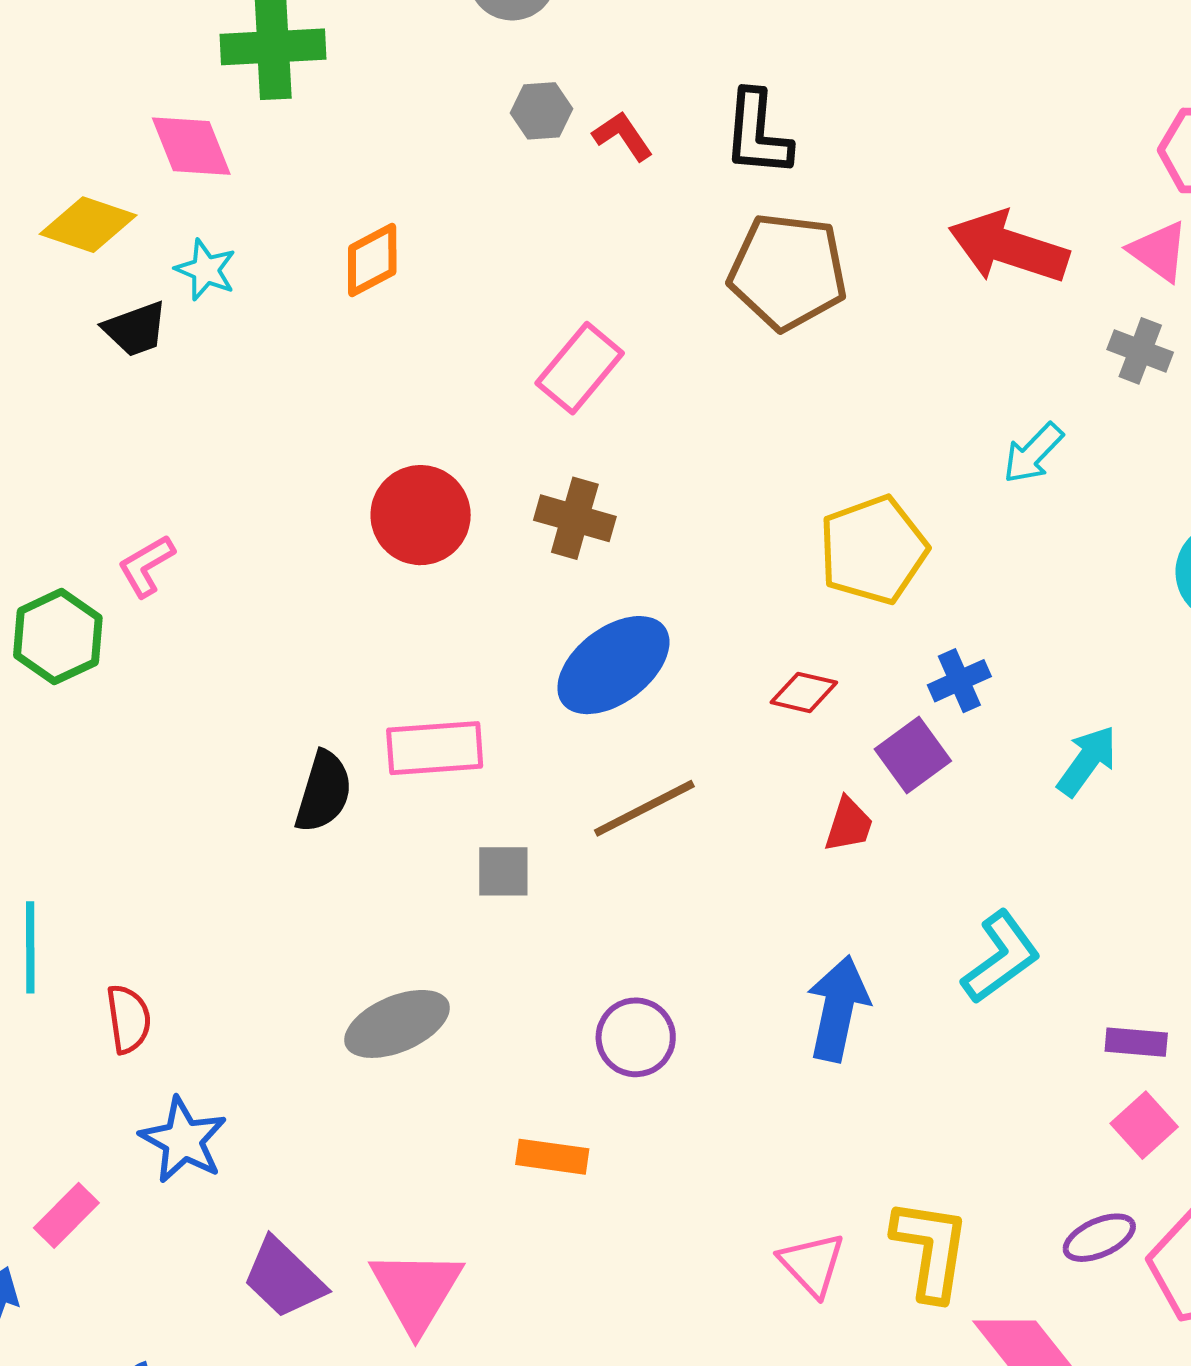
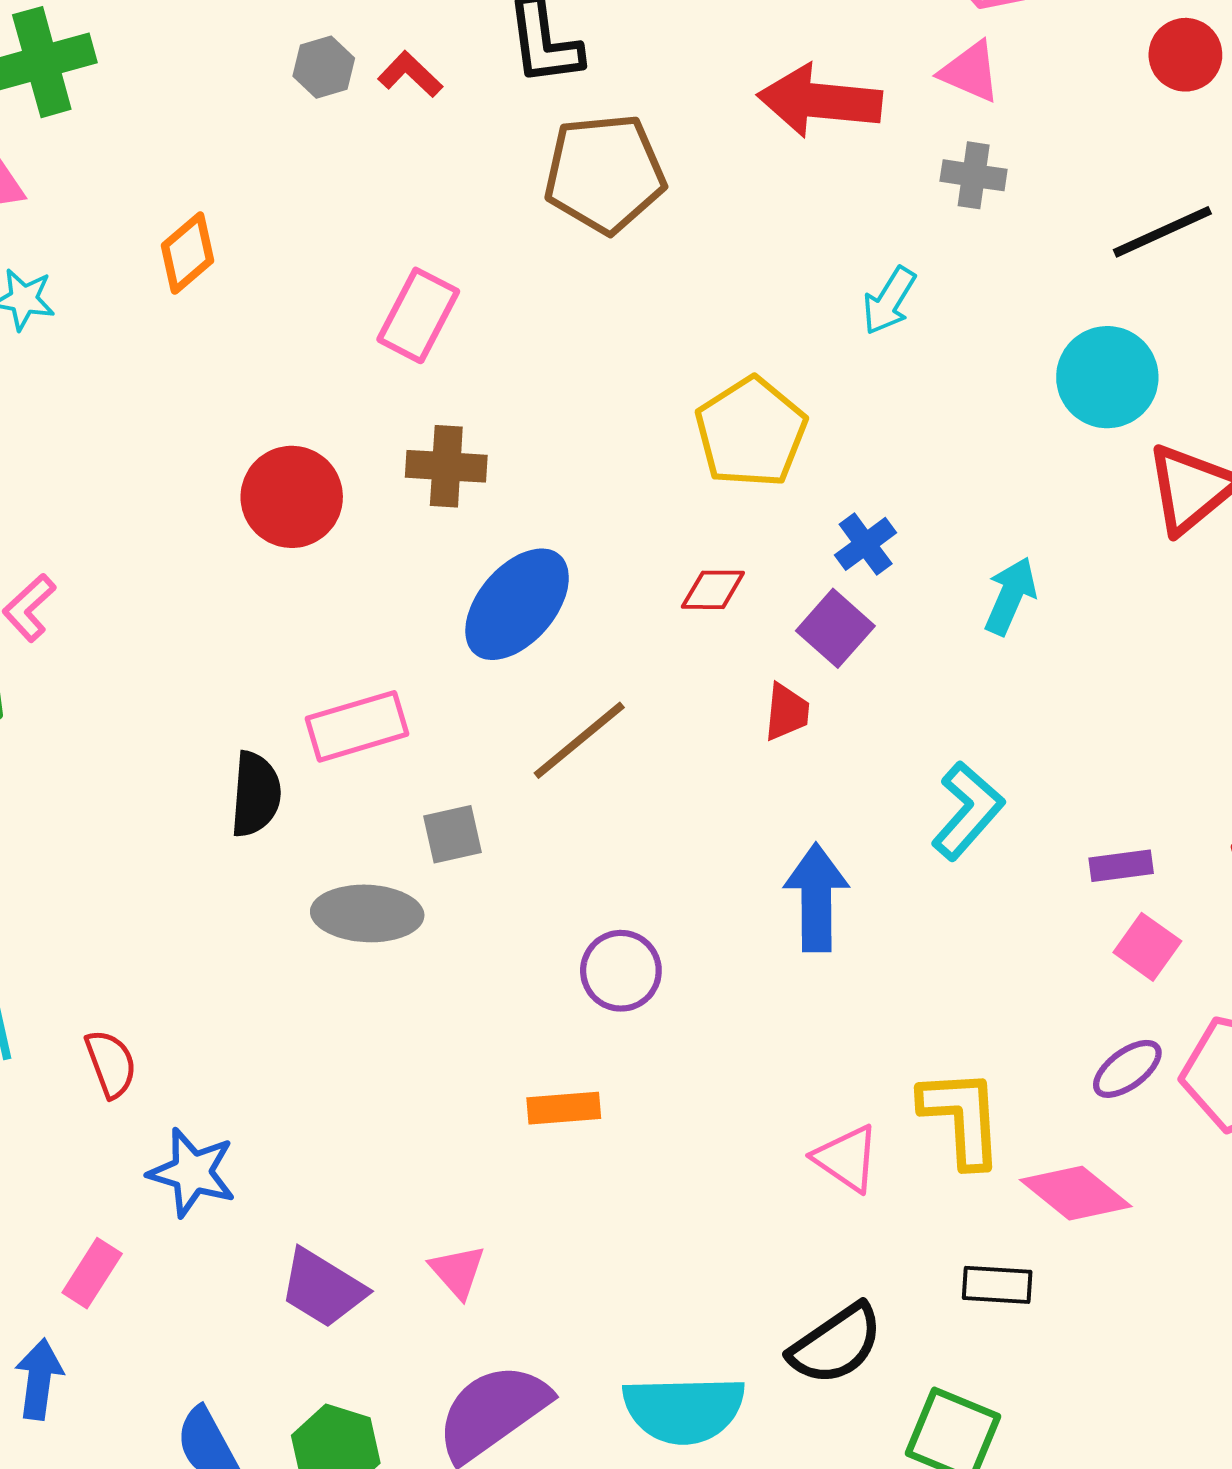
gray ellipse: (397, 1024) -> (367, 913), moved, turned 38
pink triangle: (416, 1291) -> (458, 1271), size x0.6

